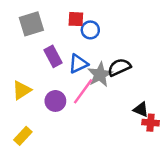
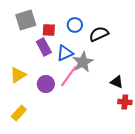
red square: (76, 19) -> (49, 30), moved
black semicircle: (119, 67) -> (99, 34), moved
black triangle: (141, 109) -> (117, 82), moved

